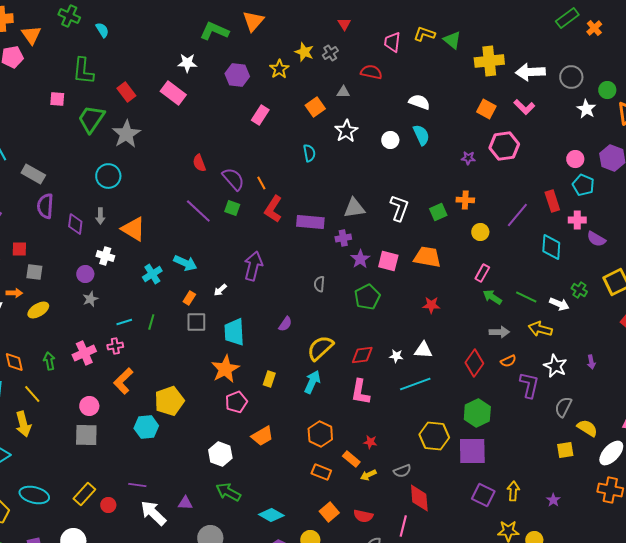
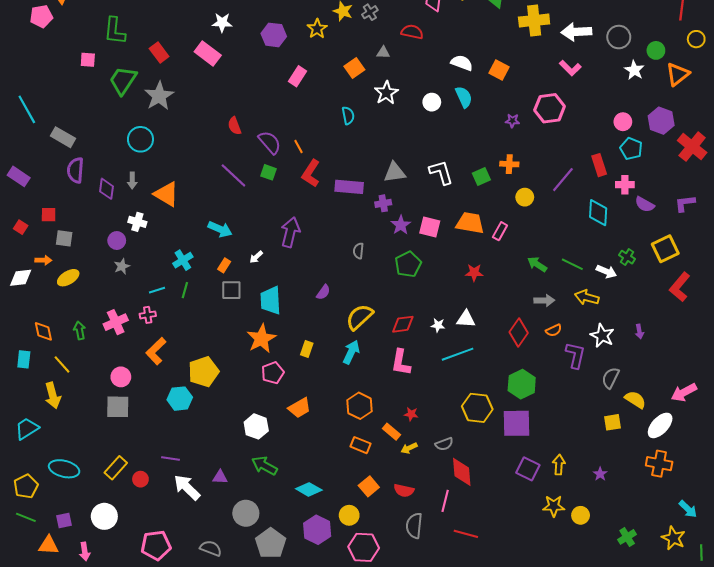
orange square: (486, 109) -> (499, 70), moved
white L-shape: (399, 208) -> (441, 172), turned -36
pink rectangle: (482, 273) -> (500, 231), moved
cyan cross: (152, 274) -> (183, 260), moved

